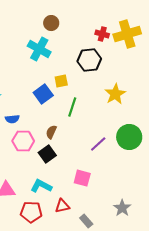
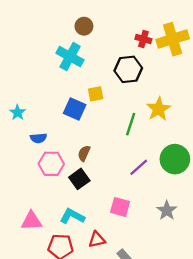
blue square: (43, 94) -> (75, 109), turned -30
green line: (72, 107) -> (131, 124), moved
gray star: (122, 208) -> (167, 210), moved

